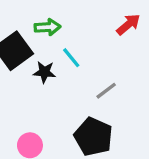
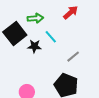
red arrow: (128, 24) -> (71, 12), moved

